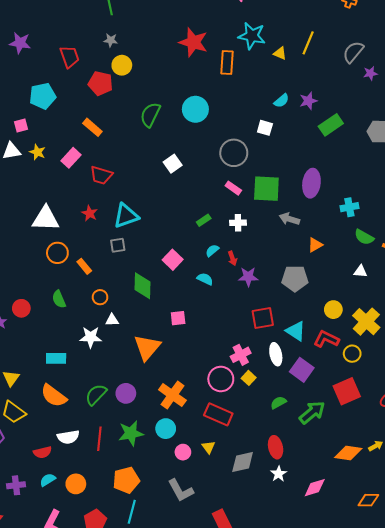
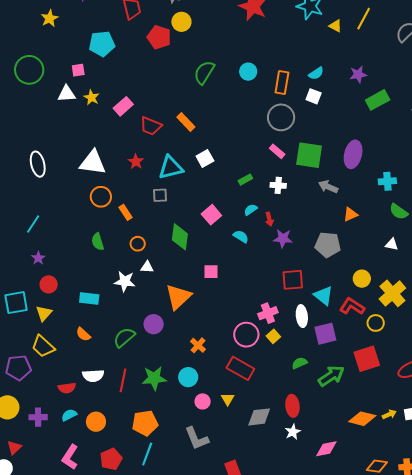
orange rectangle: (227, 62) -> (282, 82), moved
cyan semicircle: (281, 101) -> (316, 73), moved
cyan circle: (195, 109) -> (248, 72), size x0.7
orange rectangle: (92, 127) -> (186, 122), moved
white square: (173, 164) -> (205, 158), moved
red circle: (21, 308) -> (49, 284), moved
purple square: (302, 370) -> (325, 334), turned 35
purple circle: (126, 393) -> (154, 324), moved
orange cross: (172, 395) -> (198, 345), size x0.6
orange semicircle: (54, 396) -> (83, 334), size x0.6

